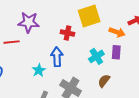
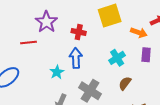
purple star: (29, 22) -> (46, 22), turned 30
red cross: (67, 33) -> (79, 32), moved
purple rectangle: (116, 52) -> (146, 55), moved

